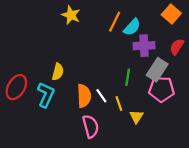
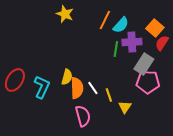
orange square: (171, 14) -> (155, 28), moved
yellow semicircle: (58, 72) -> (67, 77), moved
green line: (128, 77) -> (116, 49), moved

